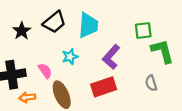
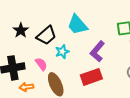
black trapezoid: (54, 22) -> (46, 35), moved
cyan trapezoid: (88, 25) -> (77, 25), turned 135

